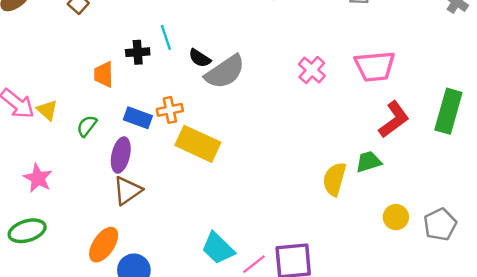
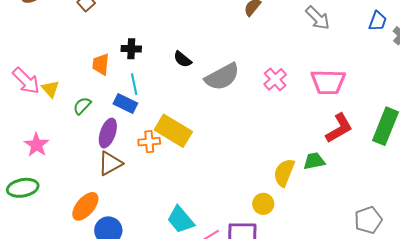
cyan line: (166, 37) -> (134, 84), moved
gray semicircle: (225, 72) -> (222, 77), moved
orange cross: (170, 110) -> (149, 142), moved
yellow circle: (396, 217) -> (263, 204), moved

